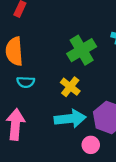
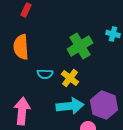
cyan semicircle: (26, 82) -> (45, 74), moved

